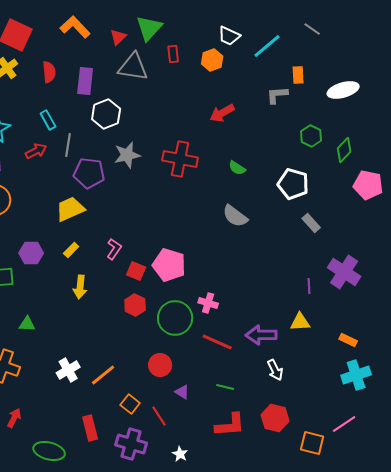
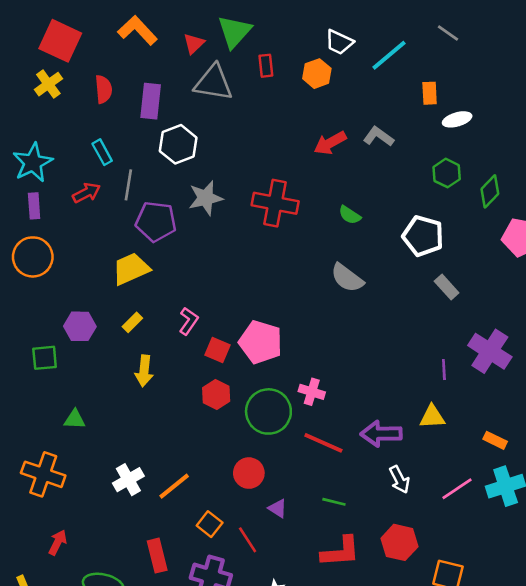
white ellipse: (343, 90) -> (457, 119), moved, size x0.7
gray L-shape: (277, 95) -> (379, 136), moved, turned 40
pink line: (344, 424) -> (457, 489), moved

